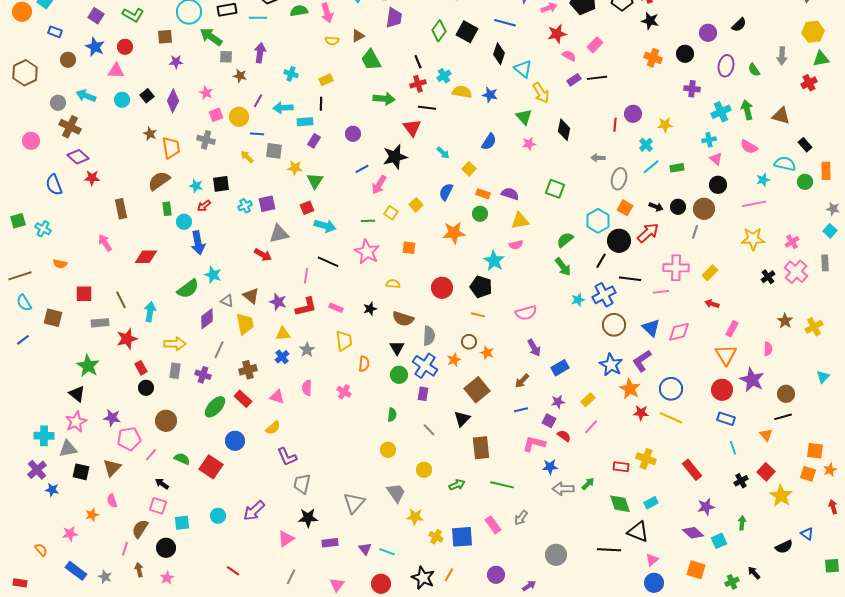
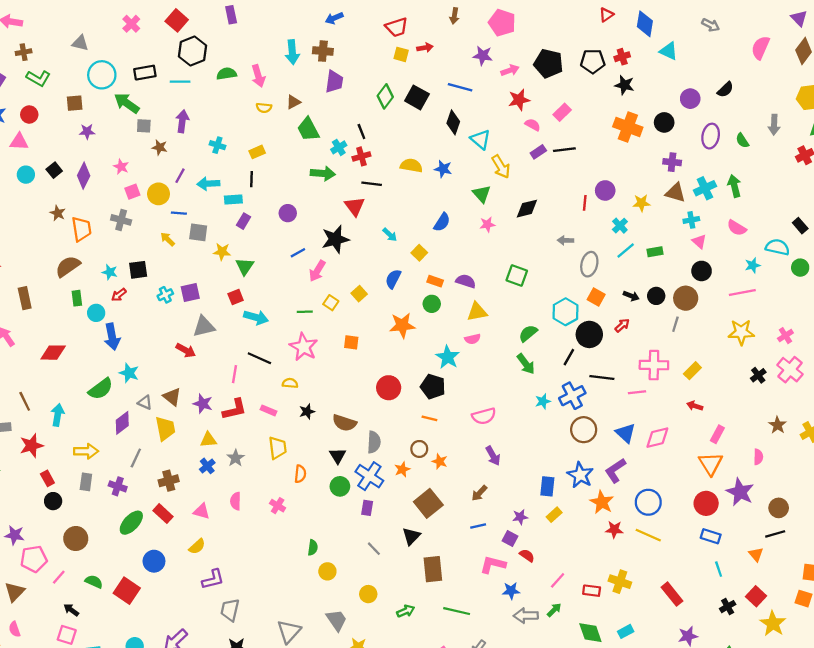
orange cross: (653, 58) -> (628, 127), size x1.4
cyan cross: (444, 76) -> (339, 147), moved
brown triangle: (781, 116) -> (675, 193), moved
black diamond: (564, 130) -> (527, 209), turned 65
red arrow: (648, 233) -> (622, 325), size x0.6
yellow semicircle: (393, 284) -> (290, 383), moved
blue rectangle: (560, 368) -> (547, 486), moved, turned -54
green semicircle: (392, 415) -> (313, 548), moved
pink line: (591, 427) -> (558, 580), moved
purple L-shape: (287, 457) -> (213, 579), turned -80

